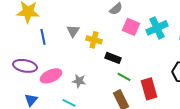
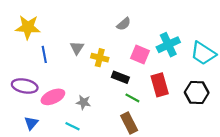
pink square: (131, 27) -> (140, 54), moved
red rectangle: (149, 89) -> (160, 85), moved

